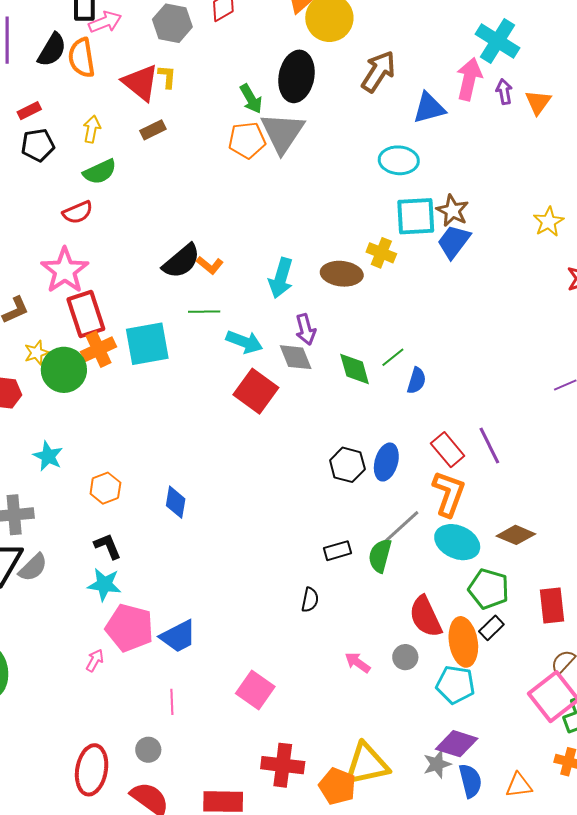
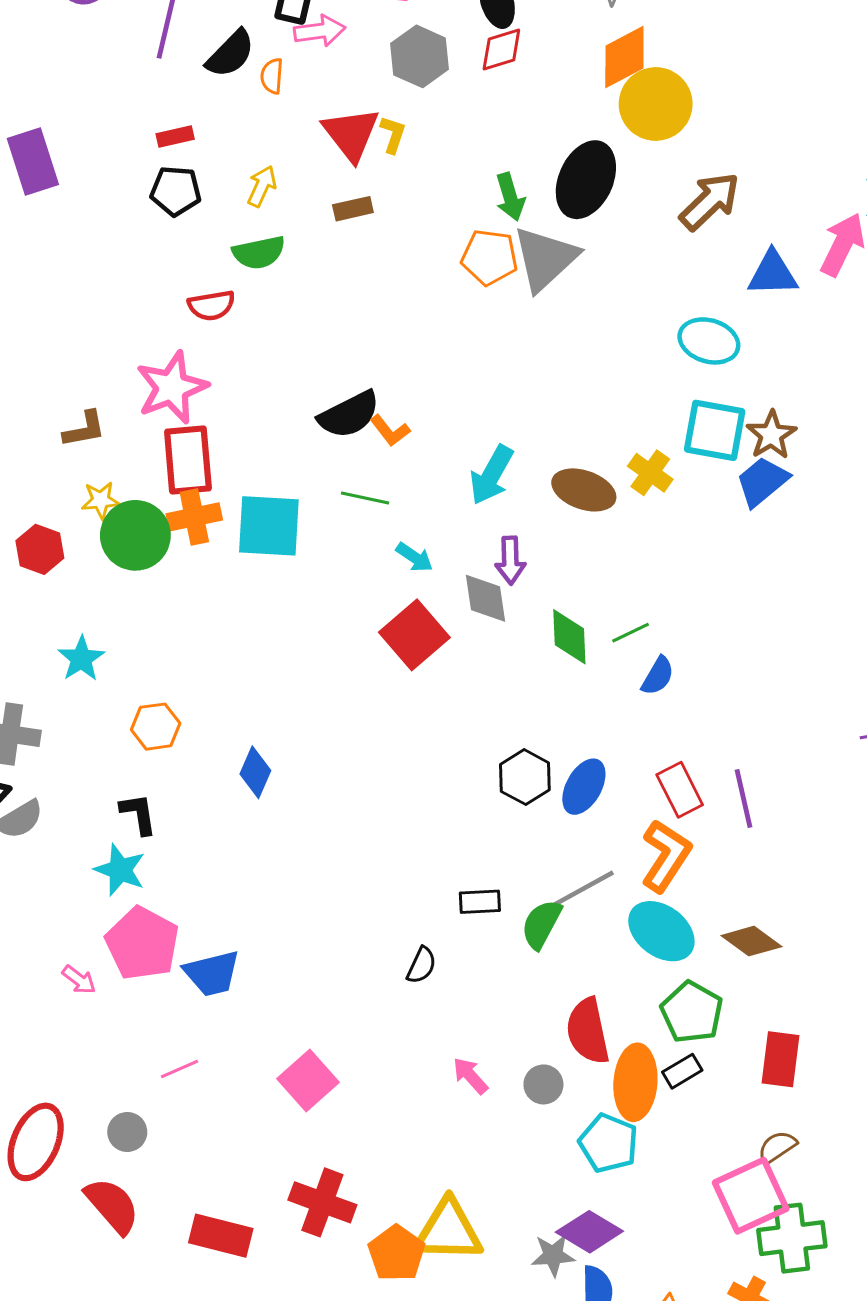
orange semicircle: (82, 58) -> (272, 76), size x0.6
cyan arrow: (244, 342) -> (414, 557), size x0.7
pink arrow: (95, 660) -> (79, 980), turned 85
pink line: (172, 702) -> (179, 1069), turned 55

